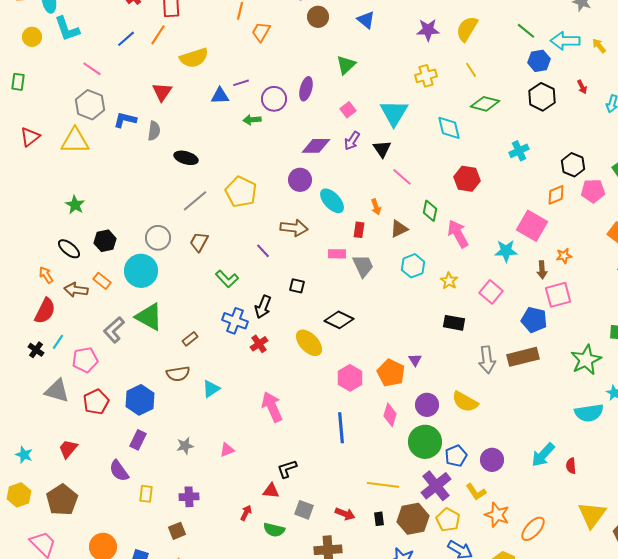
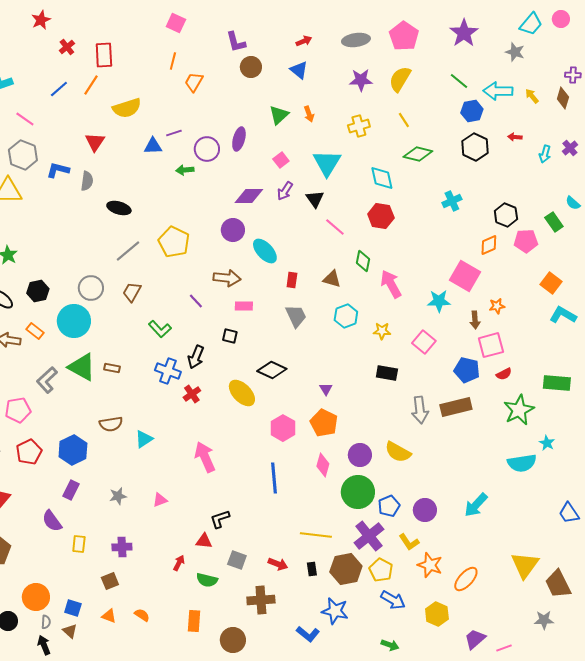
red arrow: (582, 87) -> (515, 137), turned 120
red hexagon: (467, 179) -> (381, 216), moved
orange arrow: (376, 207) -> (309, 114), moved
brown triangle: (399, 229) -> (332, 279), turned 42
pink rectangle: (337, 254) -> (244, 306), moved
yellow star: (449, 281) -> (382, 331), turned -30
brown rectangle: (190, 339) -> (112, 368), moved, turned 49
purple triangle: (415, 360) -> (326, 389), moved
red semicircle: (571, 466) -> (504, 374), moved, turned -112

